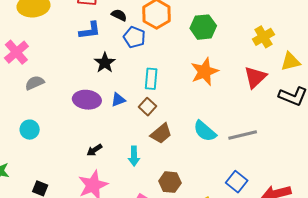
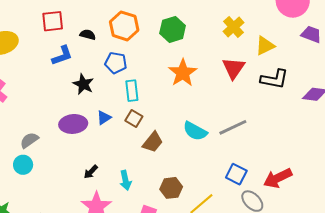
blue pentagon: (134, 37) -> (116, 63), moved
gray semicircle: (35, 83) -> (29, 140), moved
cyan arrow: (134, 156) -> (125, 180), moved

